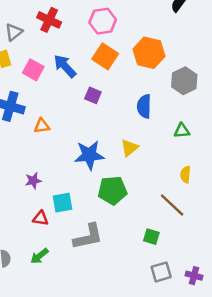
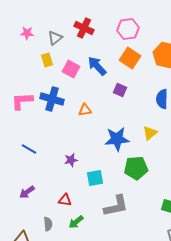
orange triangle: (42, 126) -> (85, 110), moved
red triangle: (41, 218) -> (65, 200), moved

